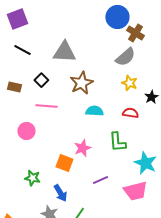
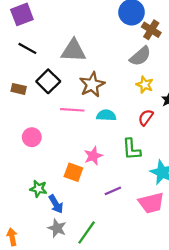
black square: (41, 80) -> (48, 81), size x1.5
pink line: (46, 106) -> (72, 110), moved
red semicircle: (130, 113) -> (146, 117), turned -63
blue arrow: (60, 193) -> (56, 204), moved

